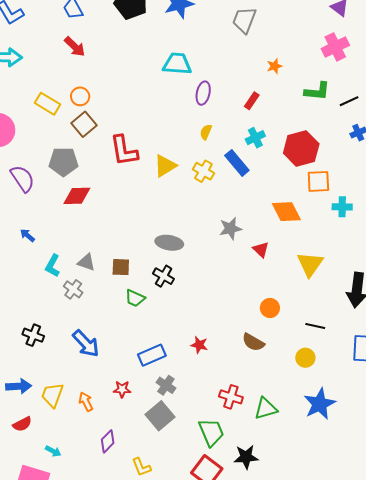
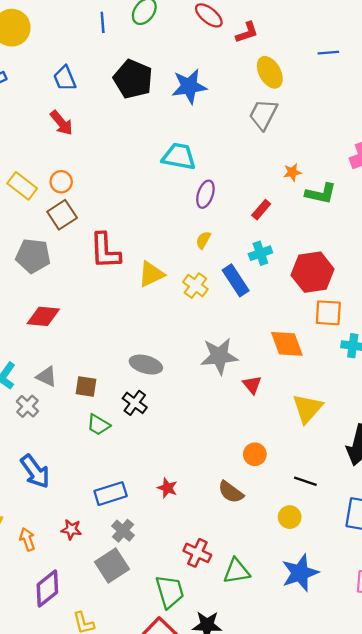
green L-shape: (317, 91) -> (321, 194), moved
red diamond: (77, 196) -> (43, 316), moved
gray star: (230, 229) -> (219, 356), size x1.4
purple diamond: (108, 441) -> (47, 588), size x1.4

